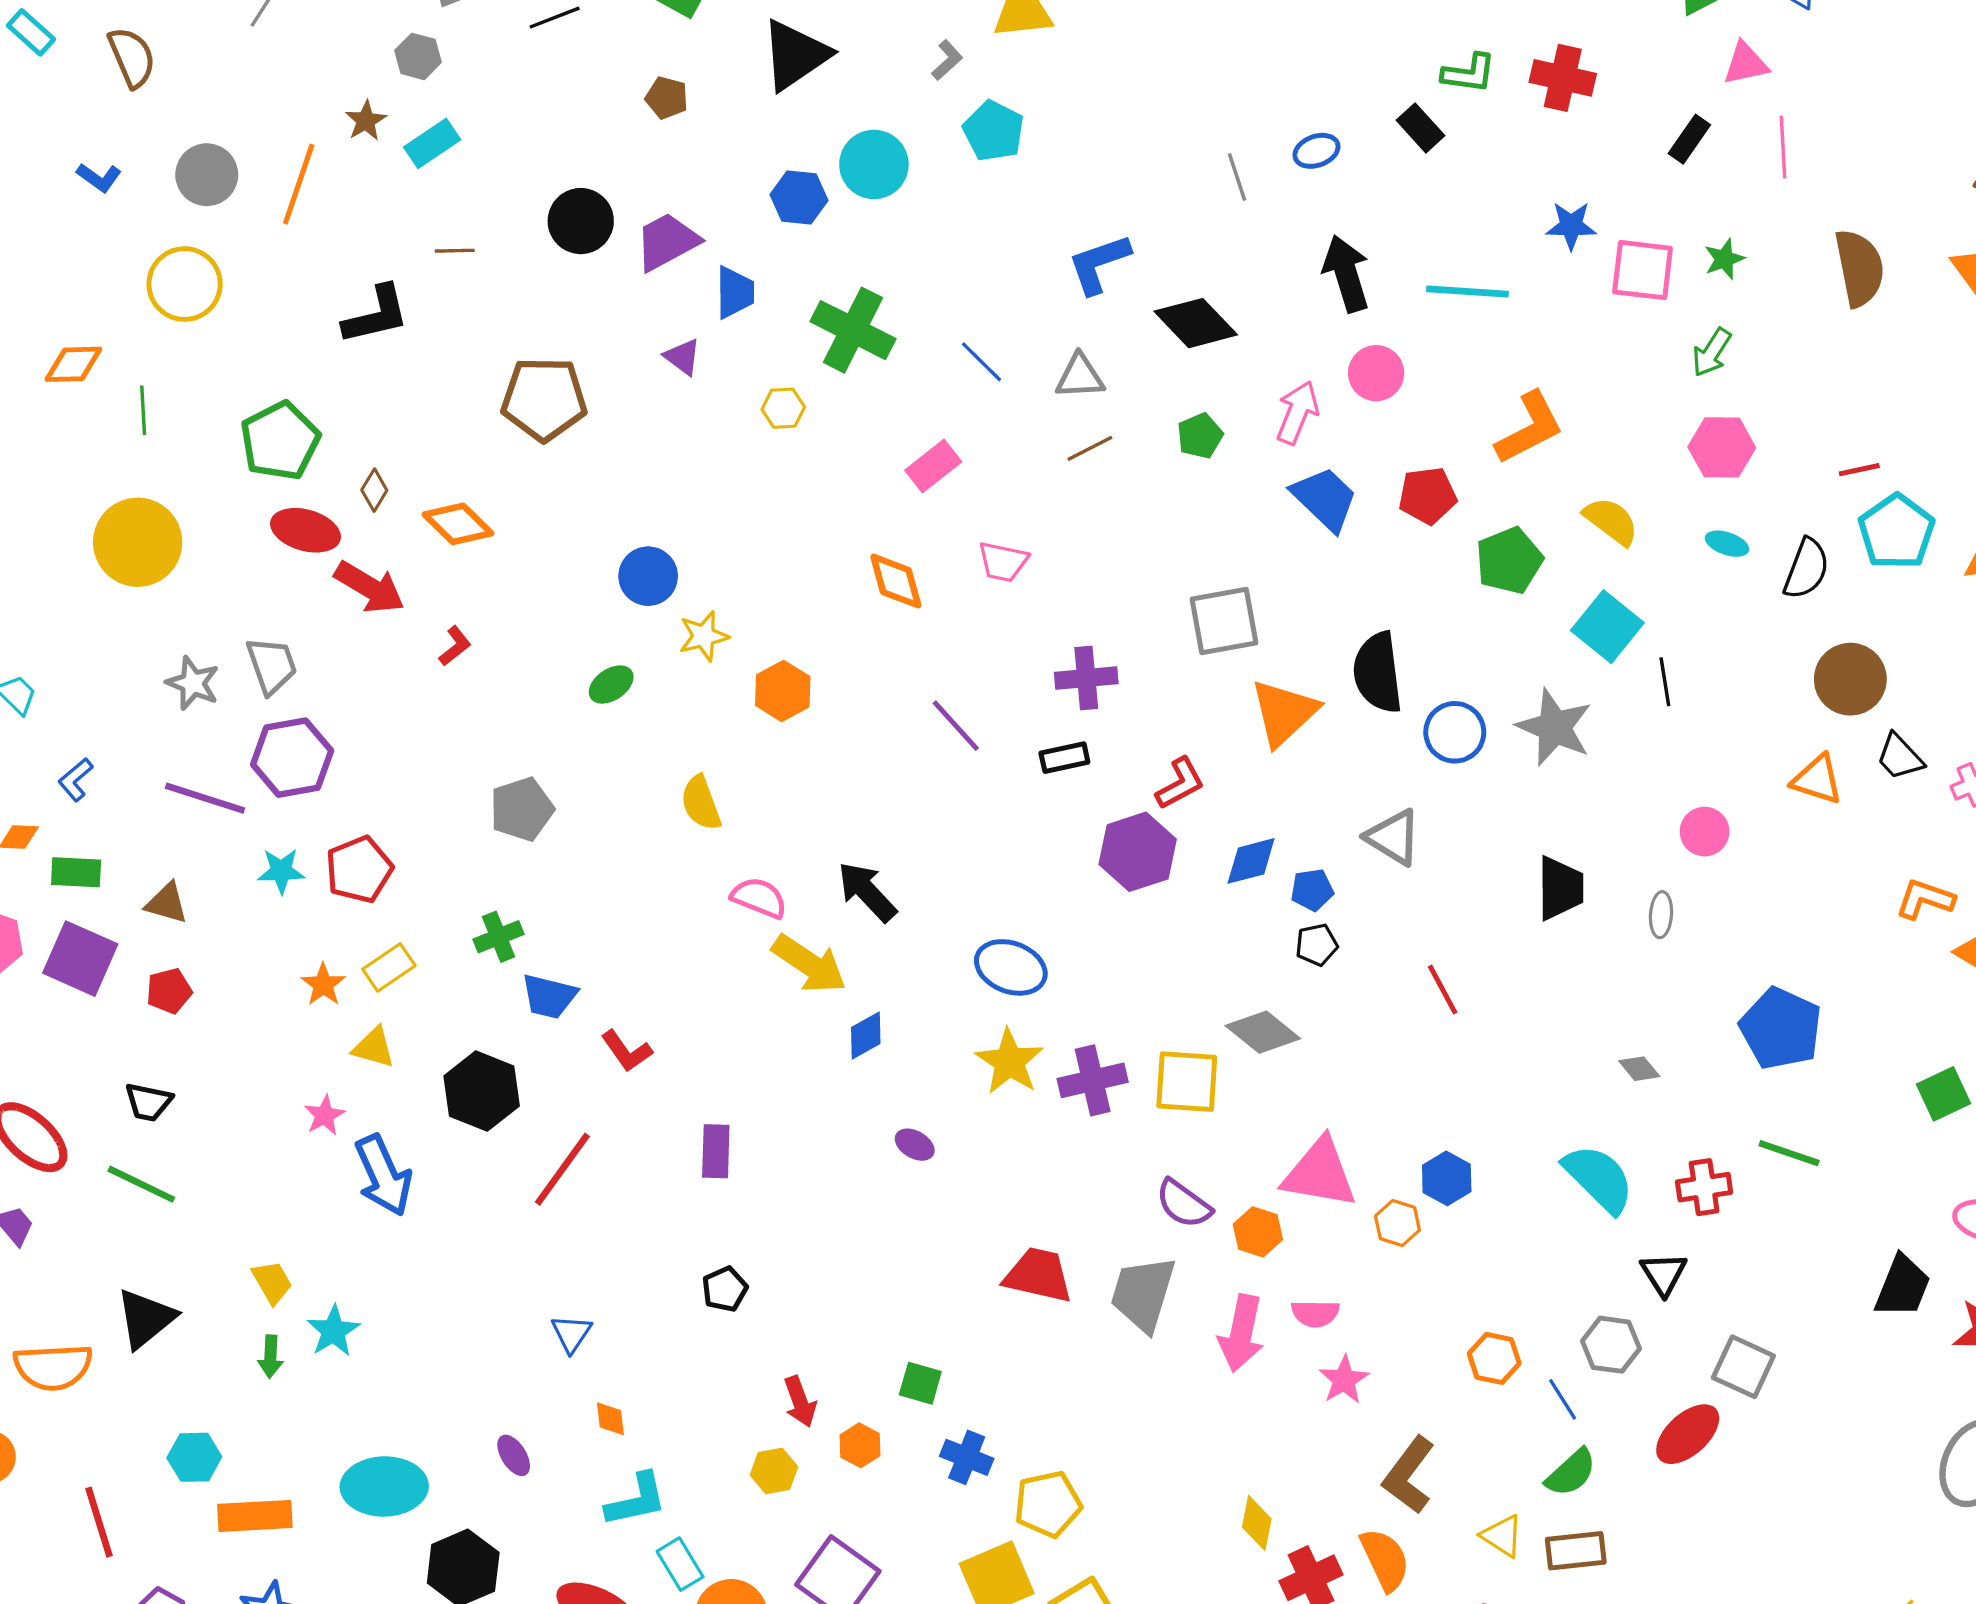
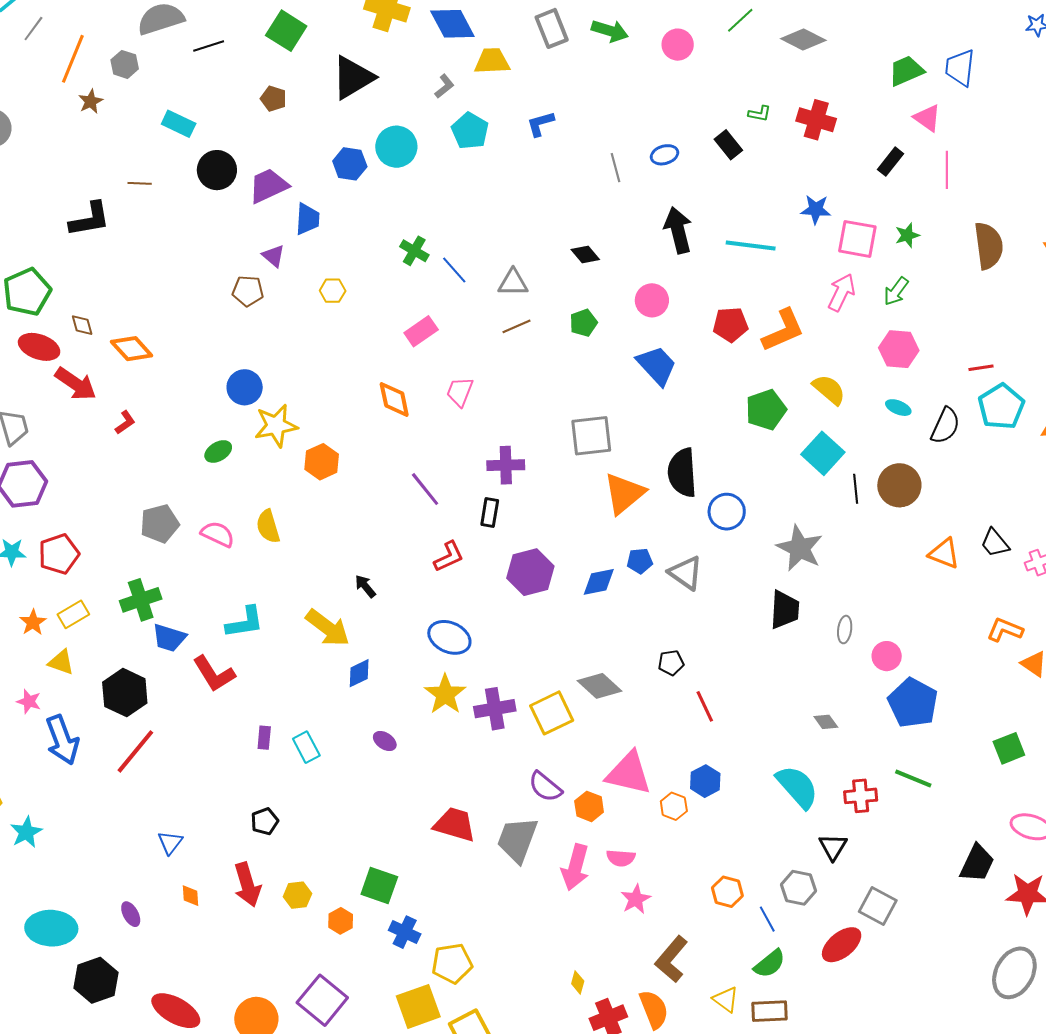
pink triangle: (1746, 64) -> (927, 118), turned 44
green L-shape: (1469, 73) -> (760, 114), size x0.7
cyan rectangle: (432, 143) -> (179, 124), moved, turned 56
orange line: (299, 184) -> (73, 59), moved
blue L-shape: (1099, 264) -> (540, 124), moved, size x0.7
black diamond: (1196, 323) -> (585, 255), size x0.6
green cross: (853, 330) -> (414, 251), moved, size x0.6
pink circle: (1376, 373) -> (652, 300), moved
brown pentagon: (544, 399) -> (248, 291), moved, size x0.6
pink arrow: (1297, 413) -> (841, 292), moved
brown diamond: (374, 490) -> (82, 325), turned -50
red pentagon: (1428, 496) -> (730, 325), moved
pink trapezoid: (1003, 562) -> (460, 392), turned 96
yellow star: (704, 636) -> (276, 426), size x1.4
brown circle: (1850, 679) -> (899, 485), moved
gray star: (1554, 727) -> (800, 548), moved
black rectangle: (1064, 758) -> (490, 512), turned -72
red L-shape: (1180, 784) -> (449, 557), moved
pink circle: (1705, 832) -> (887, 656), moved
blue pentagon: (1312, 890) -> (640, 561), moved
black arrow: (867, 892) -> (365, 586), size x0.6
pink semicircle: (759, 898) -> (218, 534), moved
green cross: (498, 937) -> (141, 600), size x1.4
black pentagon: (1317, 945) -> (671, 663), moved
red line: (1443, 989) -> (705, 706), moved
red L-shape: (626, 1051) -> (214, 674), size x1.4
yellow square: (1187, 1082) -> (552, 713), turned -33
pink star: (325, 1115) -> (29, 701), turned -30
purple rectangle: (716, 1151) -> (264, 738), size x0.7
red line: (562, 1169) -> (135, 751), moved
green square: (920, 1383) -> (379, 885), size x1.4
red arrow: (800, 1402) -> (247, 885), moved, size x1.4
yellow hexagon: (774, 1471) -> (297, 895), moved
cyan L-shape: (636, 1500) -> (245, 622), moved
yellow diamond: (1257, 1523) -> (578, 982), size x0.7
cyan rectangle: (680, 1564) -> (306, 747), moved

